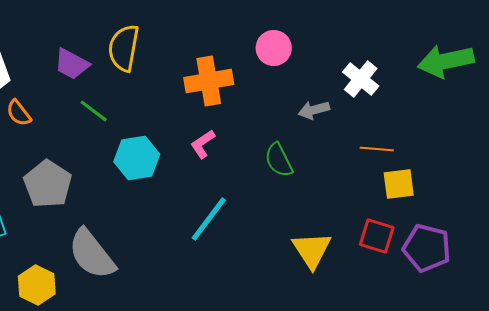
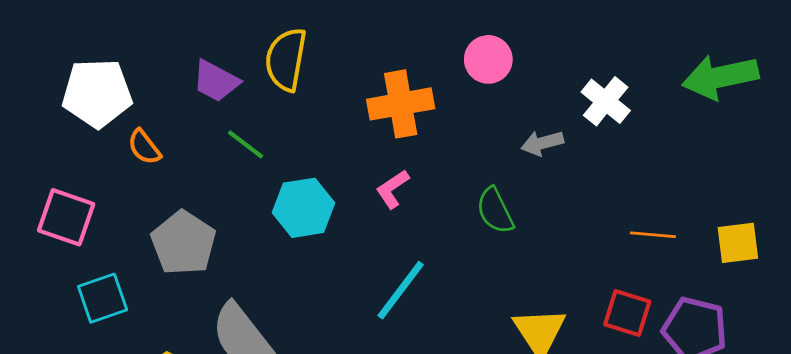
orange line: (377, 149) -> (653, 235), moved
yellow square: (399, 184) -> (738, 243), moved

